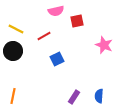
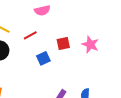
red square: (77, 21) -> (63, 43), moved

